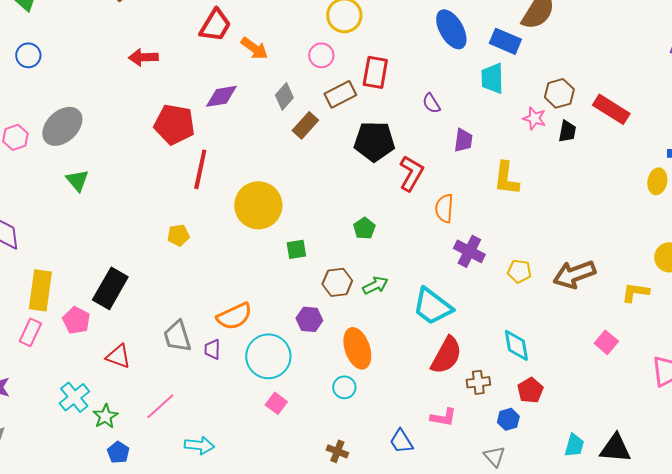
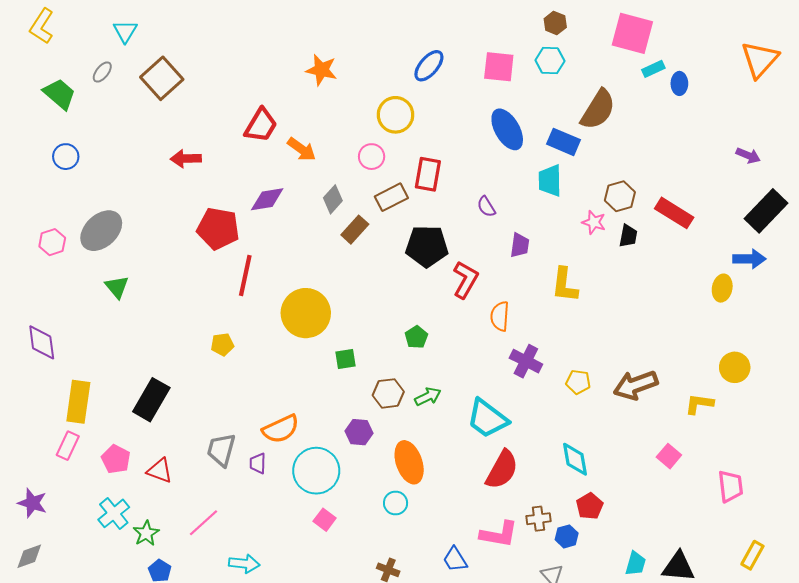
pink pentagon: (76, 320) -> (116, 459), moved
gray trapezoid: (177, 336) -> (221, 450), turned 32
brown cross: (478, 382) -> (538, 519), moved
pink L-shape: (443, 417) -> (499, 534), size x1.4

